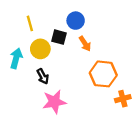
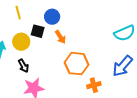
yellow line: (30, 23) -> (18, 13), moved

